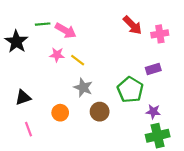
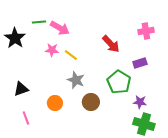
red arrow: (132, 25) -> (111, 44), moved
green cross: (158, 136) -> (144, 124), turned 30

